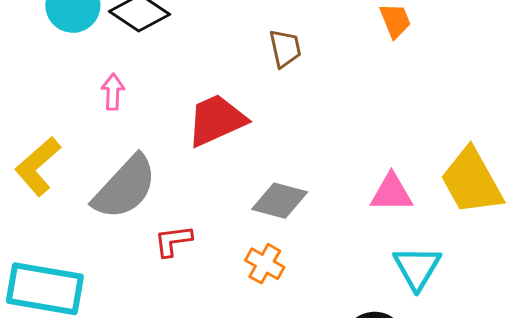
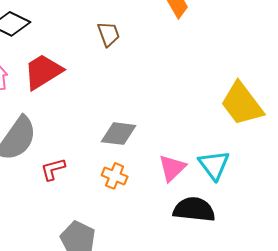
red trapezoid: (216, 120) -> (43, 72), moved
pink triangle: (392, 193) -> (172, 168), moved, turned -36

